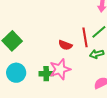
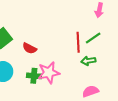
red semicircle: (65, 45) -> (30, 48), moved

